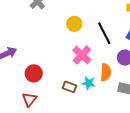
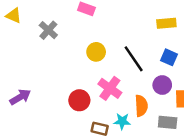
red circle: (34, 73) -> (79, 100), moved

